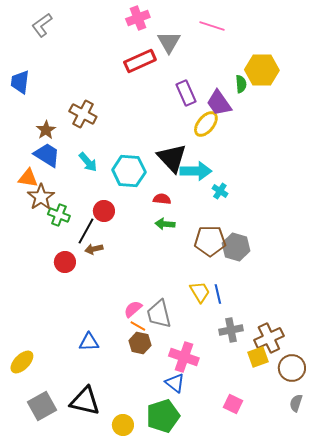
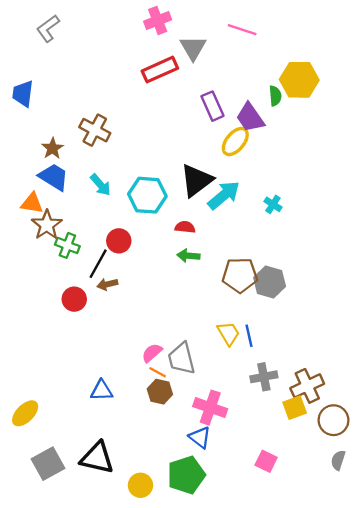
black triangle: (172, 158) -> (196, 180), turned 36
cyan arrow: (196, 171) -> (224, 195), turned -40
cyan cross: (220, 191) -> (273, 204), moved

